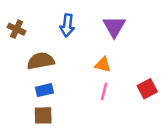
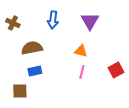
brown square: (43, 115) -> (20, 91), moved

